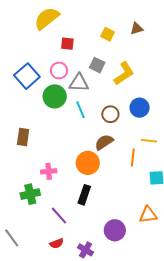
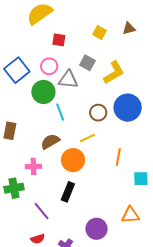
blue circle: (140, 108) -> (128, 108), size x1.4
cyan line: (80, 110) -> (60, 112), moved
yellow line: (149, 141) -> (87, 138), moved, turned -35
brown semicircle: (104, 142) -> (50, 141), moved

